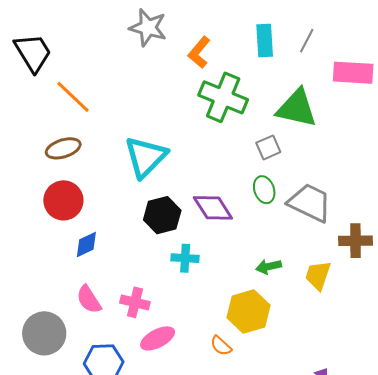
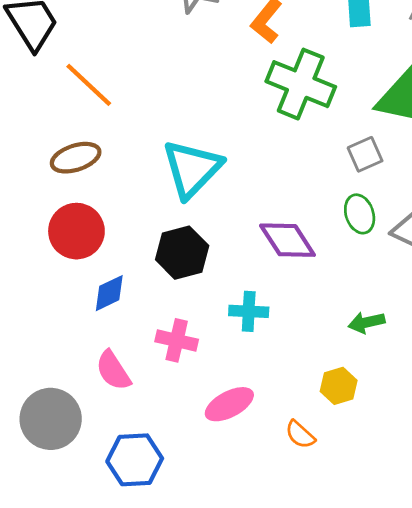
black hexagon: (162, 215) -> (182, 253), moved
pink cross: (135, 302) -> (177, 340), moved
yellow hexagon: (248, 311) -> (339, 386), size x0.6
pink ellipse: (158, 338) -> (229, 404), moved

